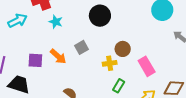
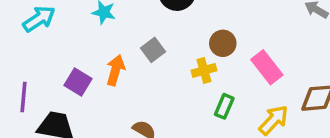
orange arrow: (58, 56) -> (115, 70), turned -108
purple square: (35, 60) -> (78, 82), turned 35

